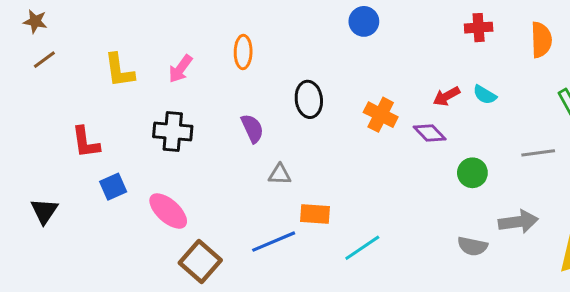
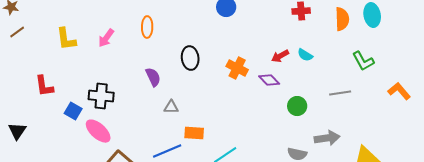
black cross: (173, 131) -> (101, 96), moved
blue square: (113, 187) -> (73, 111), moved, turned -36

